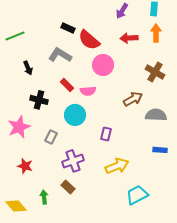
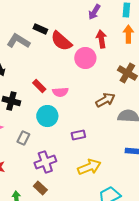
red arrow: (129, 38) -> (101, 39), turned 84
gray L-shape: (60, 55) -> (18, 41), moved
pink circle: (103, 65) -> (85, 58), moved
purple rectangle: (106, 134) -> (78, 135), turned 64

